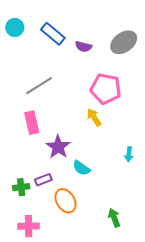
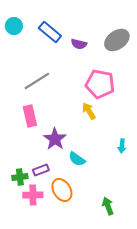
pink cross: (29, 226) -> (33, 195), moved

